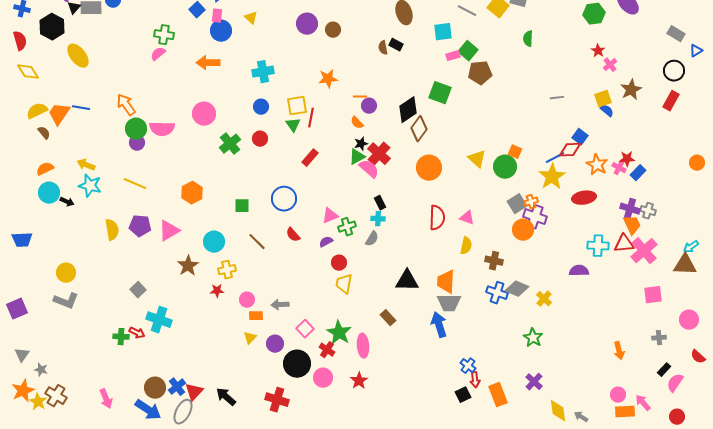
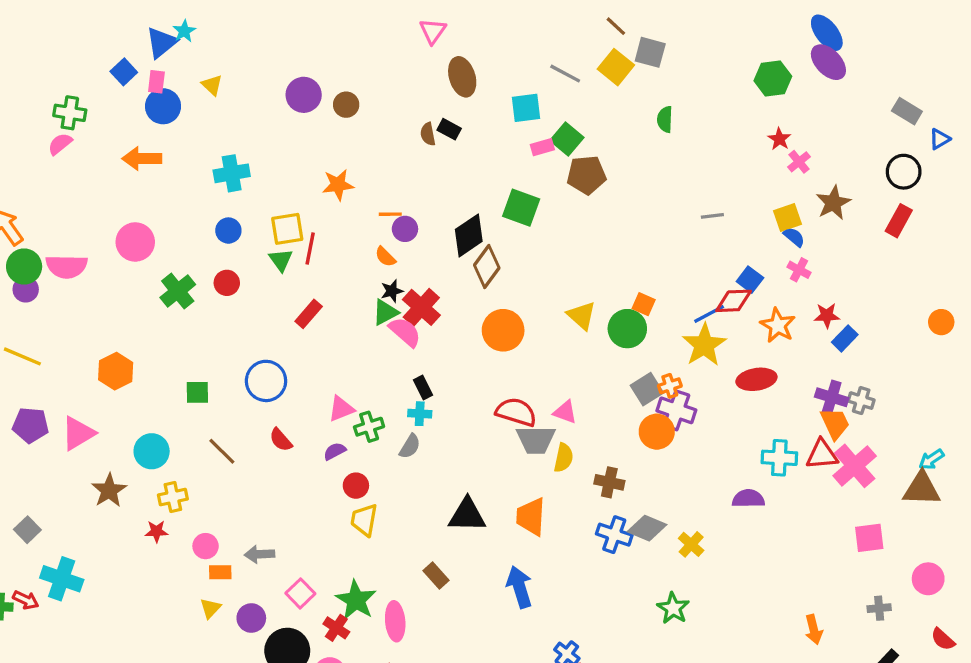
pink cross: (619, 168) -> (799, 270), moved
red semicircle: (437, 218) -> (516, 412), turned -75
gray trapezoid: (449, 303) -> (536, 440), moved

